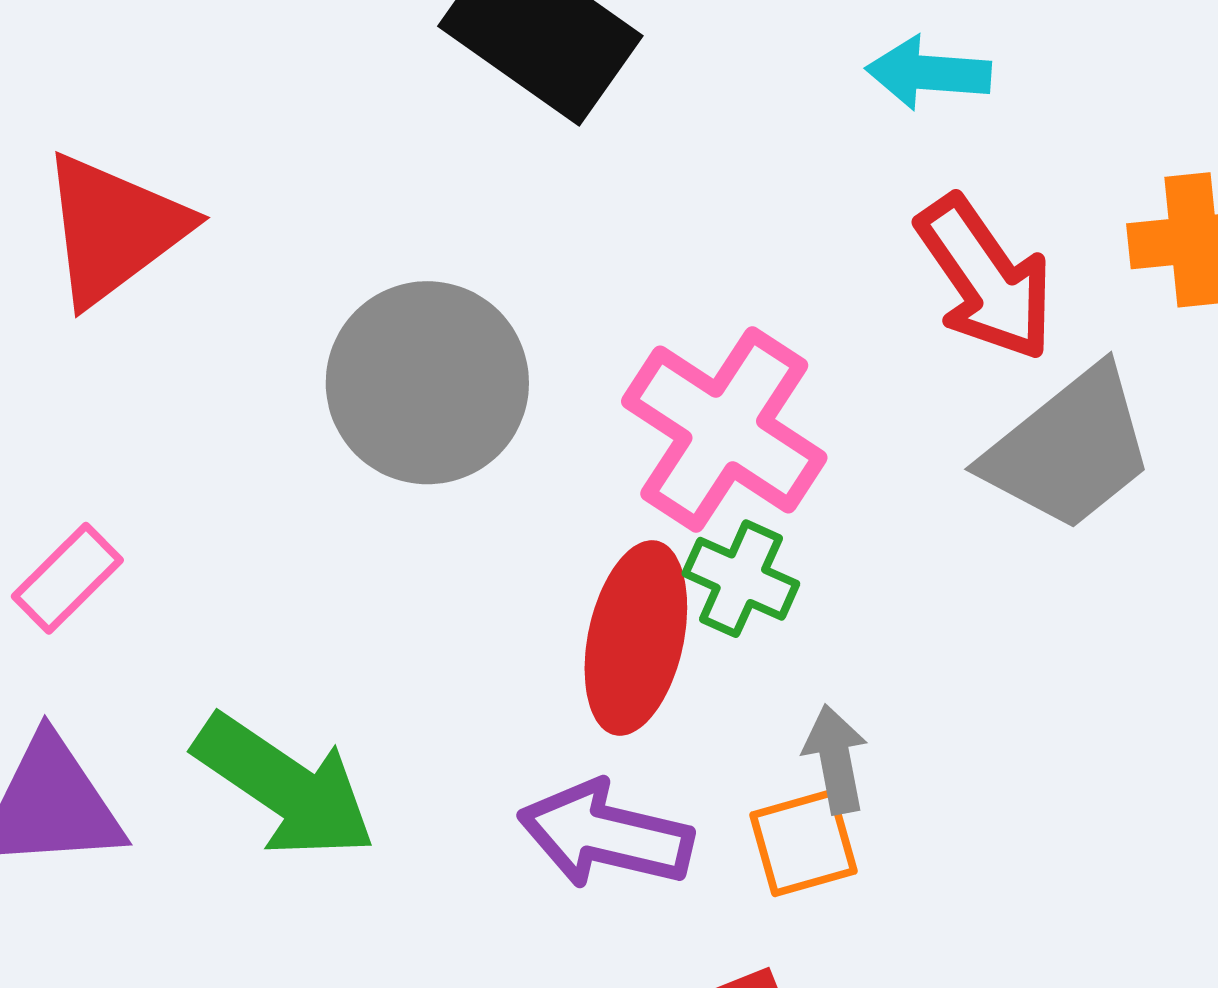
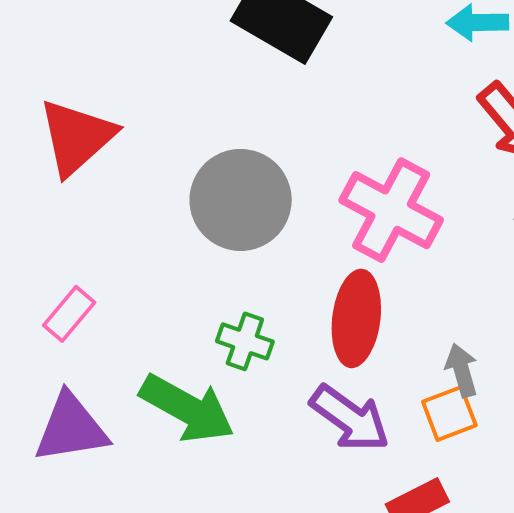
green cross: (741, 579) -> (245, 341), moved
purple arrow: (606, 835) -> (350, 418), turned -152

